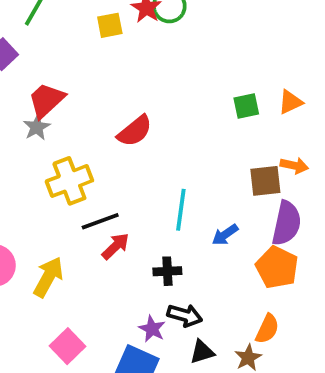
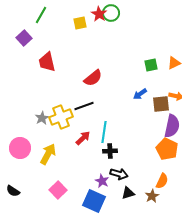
red trapezoid: (46, 100) -> (47, 62), turned -60
gray star: (37, 127) -> (42, 118), moved
yellow cross: (69, 181) -> (61, 117), moved
cyan line: (181, 210) -> (104, 132), moved
black line: (100, 221) -> (84, 106), moved
blue arrow: (225, 235) -> (140, 94), moved

